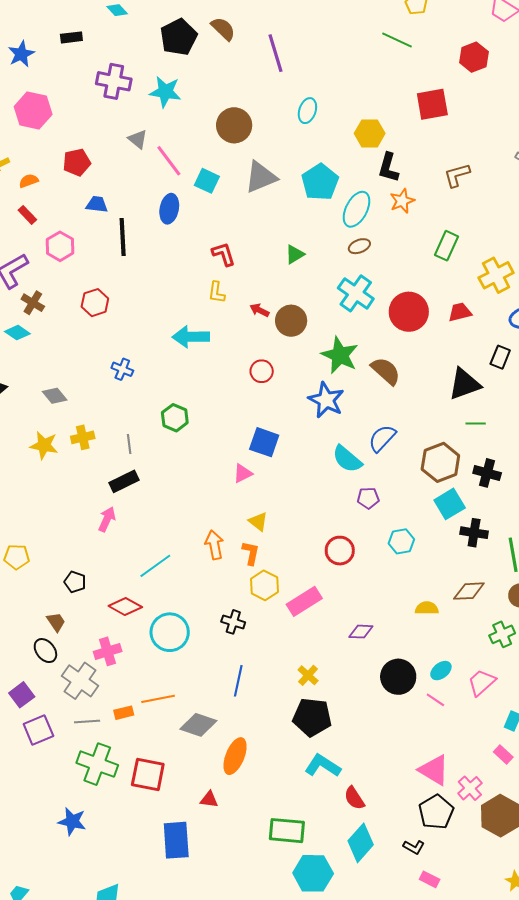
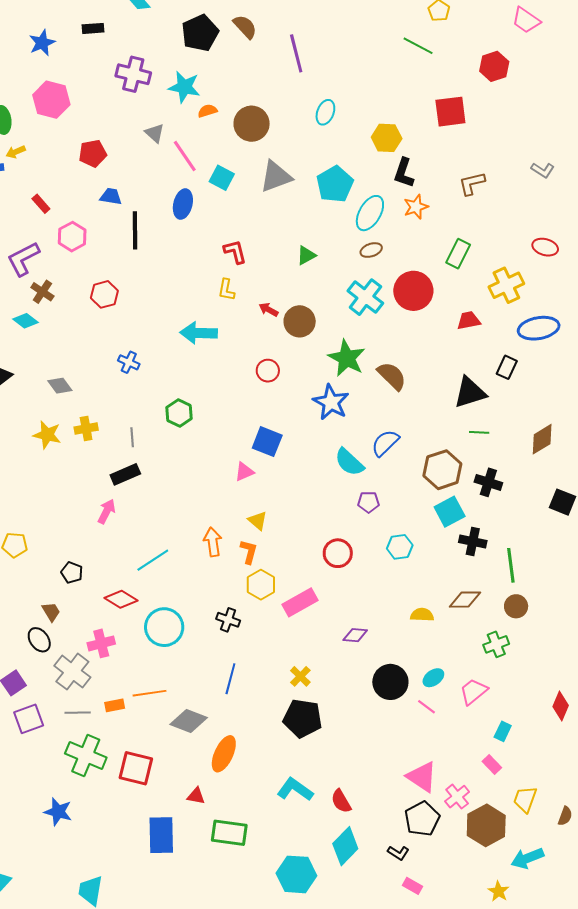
orange semicircle: (29, 181) -> (207, 111), moved
red circle: (409, 312) -> (413, 291), moved
cyan L-shape: (323, 766) -> (295, 789), moved
green rectangle: (287, 831) -> (229, 833), moved

